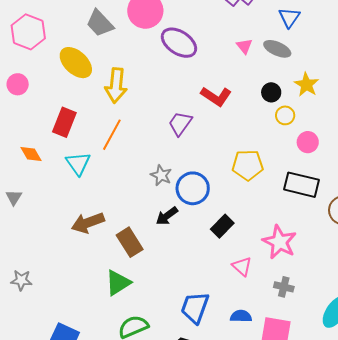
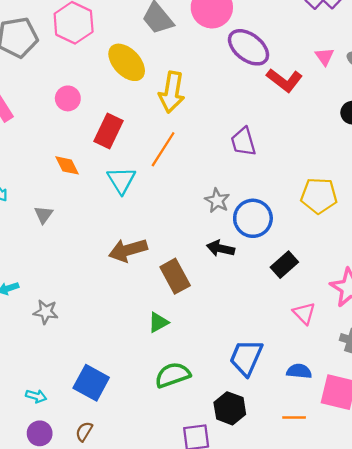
pink circle: (18, 84) -> (68, 98), moved
red L-shape: (216, 96) -> (284, 80), moved
purple trapezoid: (180, 124) -> (243, 142), turned -56
black arrow: (167, 216) -> (221, 248), turned 45
green triangle: (118, 283) -> (158, 322), size x0.7

